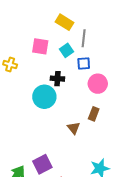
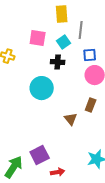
yellow rectangle: (65, 22) -> (62, 14), turned 54
blue square: (84, 63) -> (90, 55), moved
black cross: (57, 79) -> (58, 62), moved

